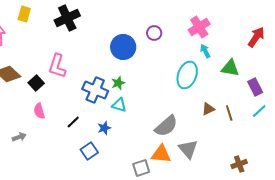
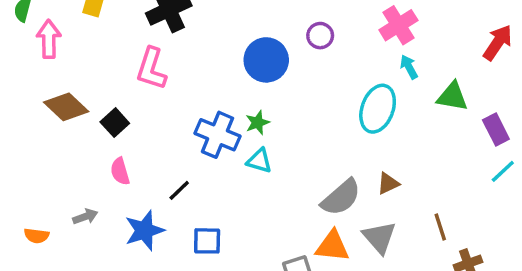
pink L-shape: (57, 66) -> (151, 69), moved
brown triangle: (208, 109) -> (388, 183), moved
brown line: (229, 113) -> (440, 227), moved
blue star: (104, 128) -> (144, 230), moved, size x1.6
blue square: (89, 151) -> (207, 241), turned 36

